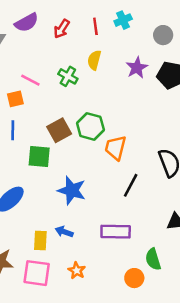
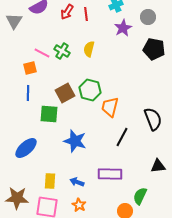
red line: (95, 26) -> (86, 14), moved
yellow semicircle: (94, 60) -> (89, 49), moved
purple star: (137, 68) -> (123, 28), moved
green cross: (68, 76) -> (62, 51), moved
blue arrow: (64, 232) -> (77, 182), moved
green semicircle: (153, 259) -> (140, 196), turned 42

